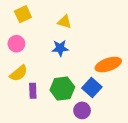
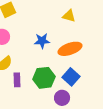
yellow triangle: (65, 22) -> (69, 16), moved
orange ellipse: (108, 65) -> (70, 49), moved

